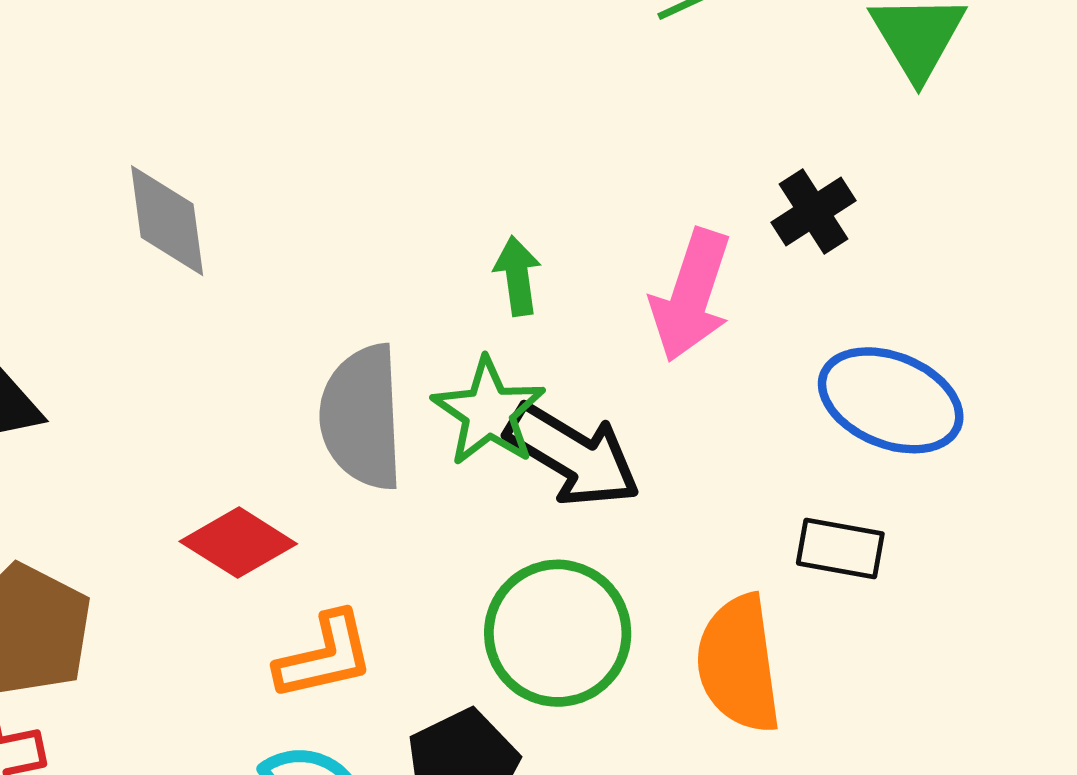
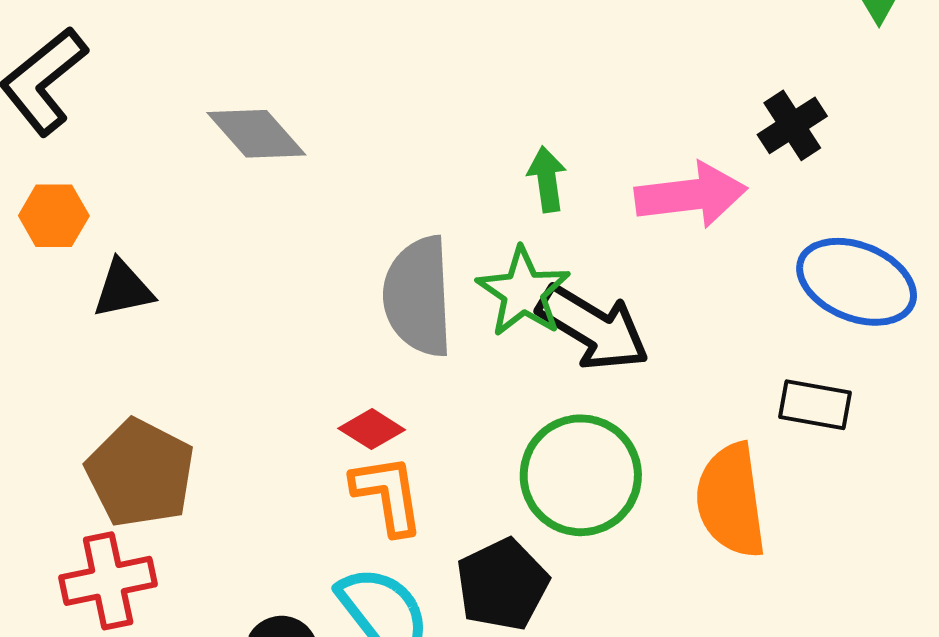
gray diamond: (167, 221) -> (256, 134), turned -34
pink arrow: (691, 295) -> (691, 195), turned -115
red diamond: (238, 543) -> (372, 429), moved, size x0.7
orange L-shape: (325, 656) -> (388, 495), turned -86

